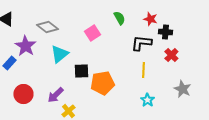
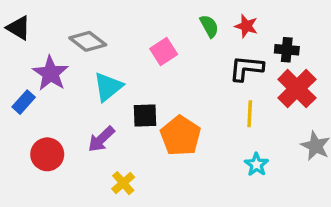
red star: (150, 19) -> (246, 26), moved
red cross: (171, 55) -> (297, 89), size x1.6
orange pentagon: (102, 83) -> (181, 136), turned -30
purple arrow: (55, 95) -> (101, 139), moved

